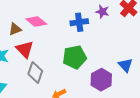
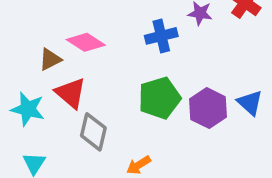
purple hexagon: (101, 80) -> (208, 108), moved

